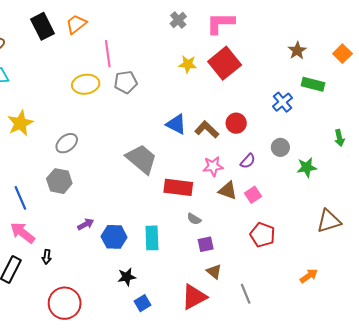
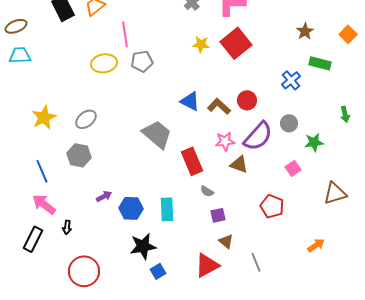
yellow star: (20, 123) -> (44, 117), moved
purple semicircle: (248, 161) -> (258, 136), size x2.0
red rectangle: (178, 187) -> (192, 161), turned 60
pink square: (253, 195) -> (293, 168), moved
black star: (127, 277) -> (143, 246), size x1.5

